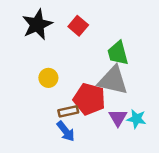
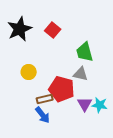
gray triangle: (113, 80) -> (81, 74), size x0.6

